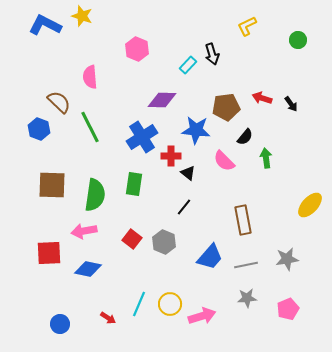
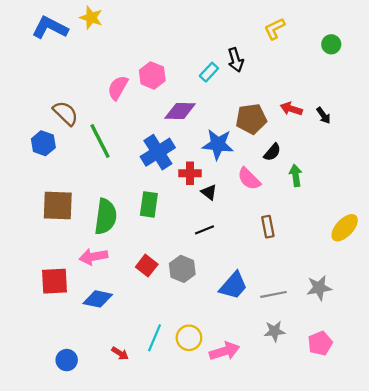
pink hexagon: (137, 49) -> (152, 75), moved
pink semicircle: (90, 77) -> (118, 88), moved, turned 35
black line: (184, 207) -> (205, 230), turned 30
brown rectangle: (243, 220) -> (268, 227), moved, size x0.7

